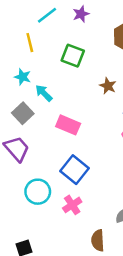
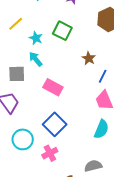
yellow line: (30, 43) -> (16, 24), moved, turned 56
cyan star: (23, 77) -> (36, 38), moved
gray square: (23, 113) -> (17, 74), turned 36

